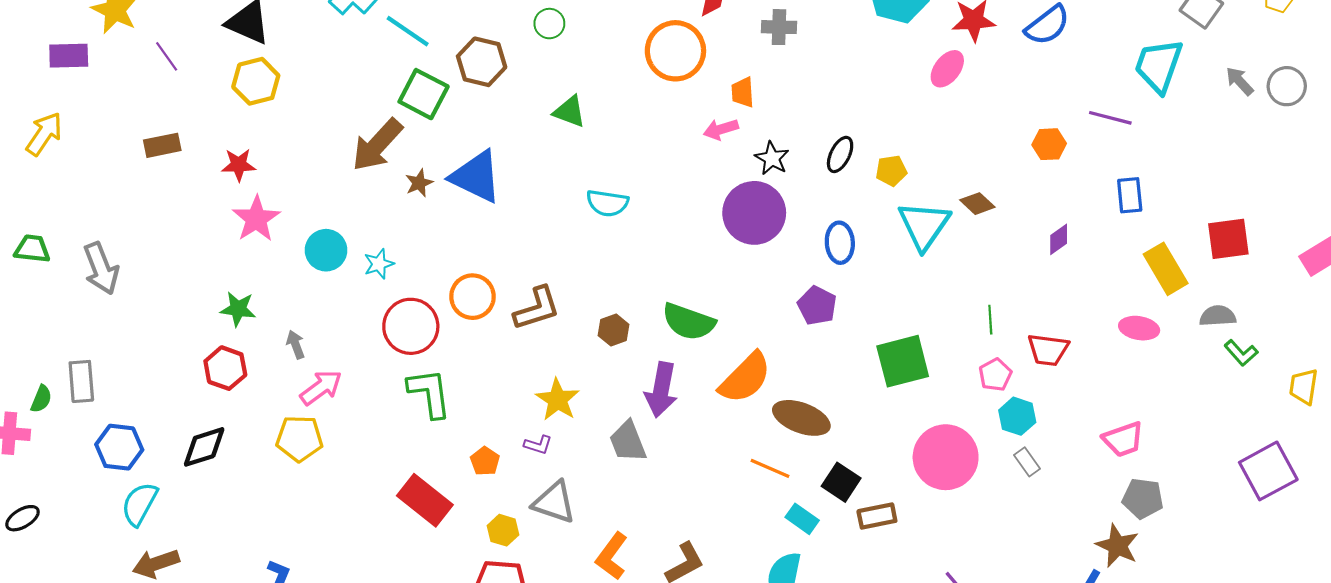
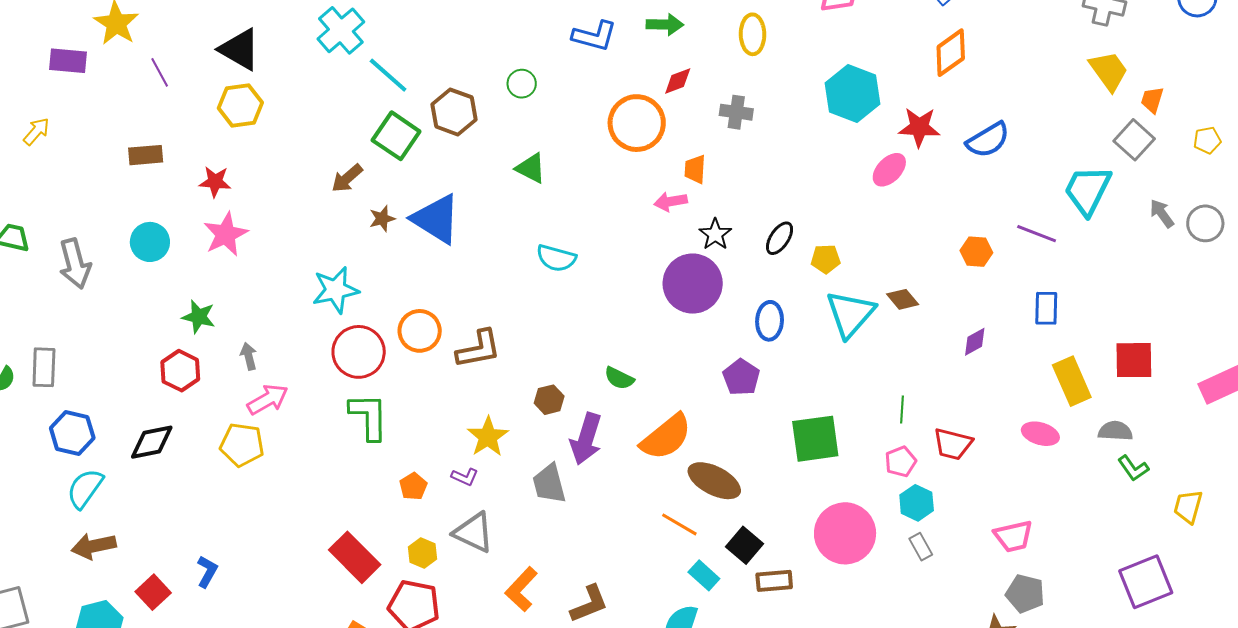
yellow arrow: (44, 134) -> (36, 131), size x0.7
brown arrow: (377, 145) -> (347, 178), size x0.6
cyan circle: (326, 250) -> (150, 242), moved
cyan star: (379, 264) -> (336, 290), size x1.6
green semicircle: (689, 322) -> (619, 378), size x0.6
brown hexagon: (614, 330) -> (549, 400), moved
red rectangle: (425, 500) -> (355, 557), moved

